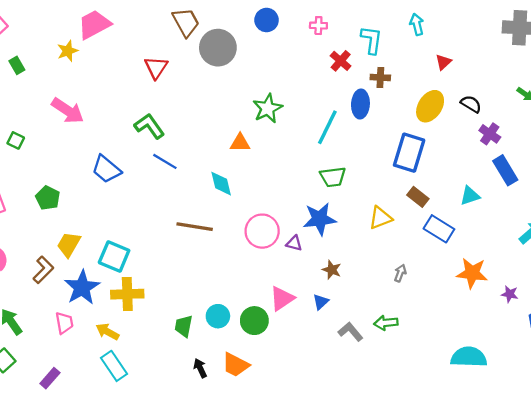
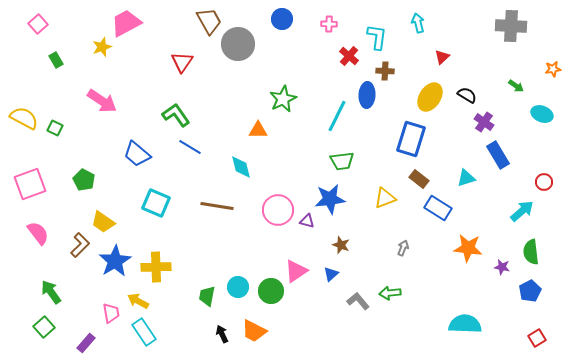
yellow trapezoid: (69, 244) -> (103, 222), turned -85
cyan square: (114, 256) -> (156, 203), moved
pink trapezoid: (64, 323) -> (111, 313), moved

